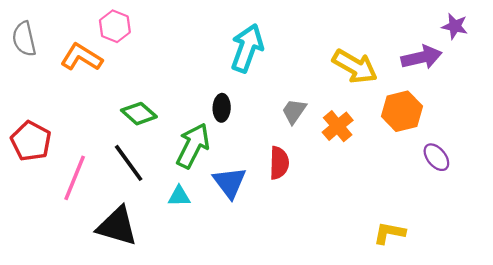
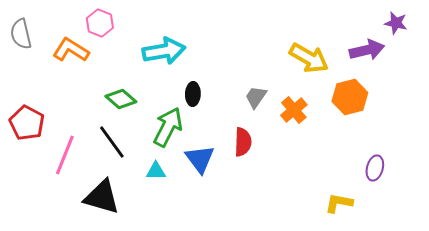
cyan arrow: (247, 48) -> (164, 51), moved, turned 60
purple ellipse: (436, 157) -> (375, 168), moved, turned 55

